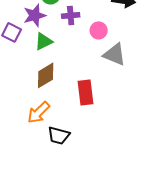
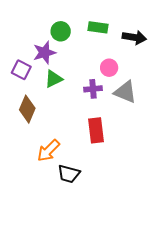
purple cross: (71, 15) -> (93, 89), moved
brown diamond: (46, 75) -> (27, 109), moved, turned -36

